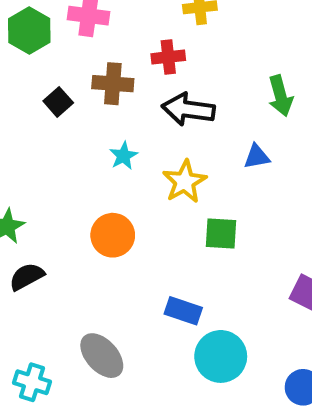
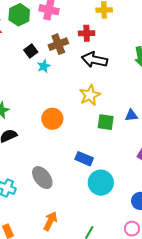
brown cross: (113, 84) -> (58, 44), turned -30
cyan star: (123, 156) -> (44, 66), moved
blue triangle: (257, 157) -> (131, 115), moved

